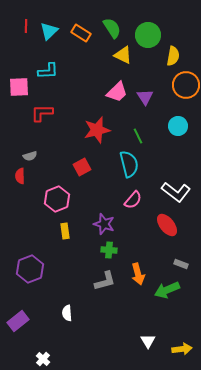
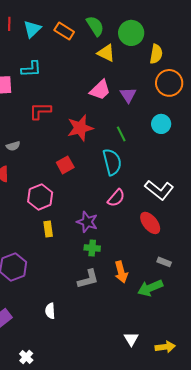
red L-shape: (42, 113) -> (40, 111), moved
gray semicircle: (30, 156) -> (13, 146), moved

